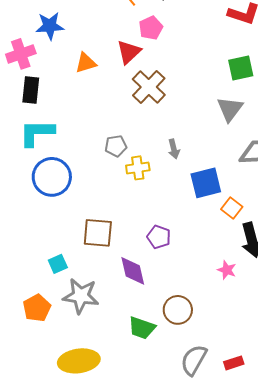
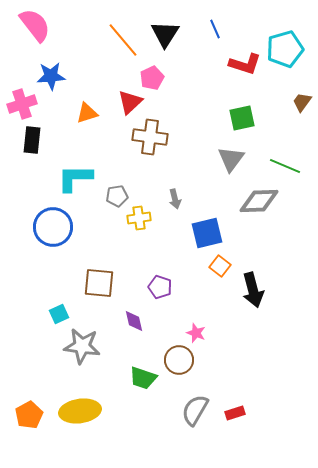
brown cross: (149, 87) -> (150, 137), turned -36
cyan L-shape: (37, 133) -> (75, 178), moved
orange square: (232, 208) -> (220, 266), moved
pink star: (227, 270) -> (196, 333), moved
purple diamond: (133, 271) -> (134, 321), size x0.7
orange pentagon: (37, 308) -> (29, 415), moved

